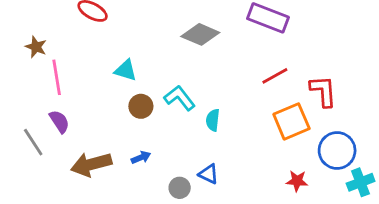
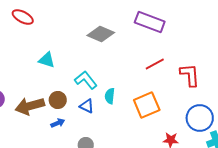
brown circle: (141, 106) -> (58, 100), moved
orange square: (291, 121) -> (147, 105), moved
brown arrow: (91, 164) -> (30, 106), moved
blue triangle: (209, 174) -> (87, 106), moved

